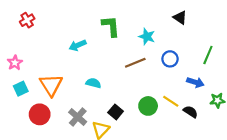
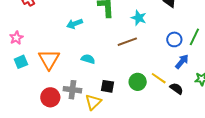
blue circle: (170, 59) -> (174, 39), moved
blue arrow: (195, 82) -> (182, 62), turned -70
black square: (116, 112) -> (108, 86), turned -32
red circle: (40, 114) -> (50, 97), moved
gray cross: (78, 117) -> (72, 90), turned -36

